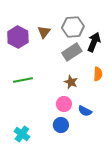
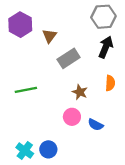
gray hexagon: (73, 27) -> (103, 17), moved
purple hexagon: (18, 37) -> (20, 25), moved
gray rectangle: (72, 52) -> (69, 58), moved
blue circle: (61, 125) -> (48, 149), moved

